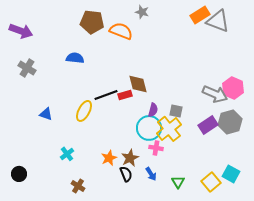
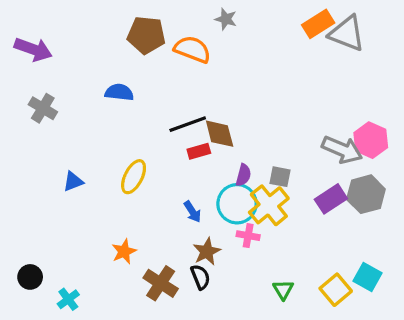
black line: (106, 95) -> (188, 124), moved
blue triangle: (46, 114) -> (73, 181), turned -40
cyan cross: (67, 154) -> (68, 299), moved
orange star: (109, 158) -> (124, 251), moved
blue arrow: (151, 174) -> (192, 212), moved
brown cross: (78, 186) -> (161, 283), moved, size x1.5

